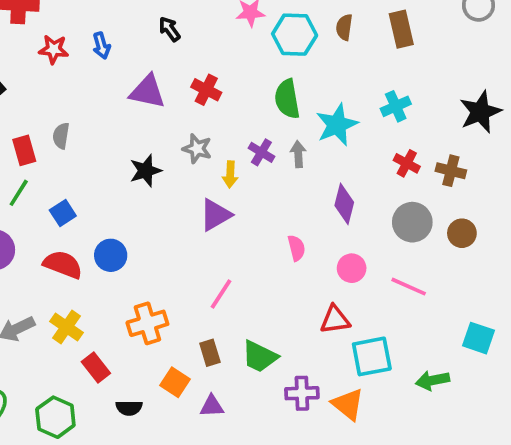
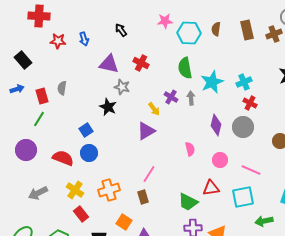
cyan cross: (396, 106) -> (244, 82), moved
gray star: (197, 149) -> (122, 87), moved
black star: (146, 171) -> (108, 107), turned -30
brown cross: (451, 171) -> (274, 34), moved, turned -35
yellow arrow: (230, 174) -> (154, 109), turned -40
blue square: (63, 213) -> (86, 130), moved
gray circle: (412, 222) -> (243, 127), moved
yellow cross: (67, 327) -> (75, 190), moved
brown rectangle: (210, 353) -> (143, 197), moved
green trapezoid: (260, 356) -> (188, 202), moved
cyan square: (372, 356) -> (243, 197), moved

